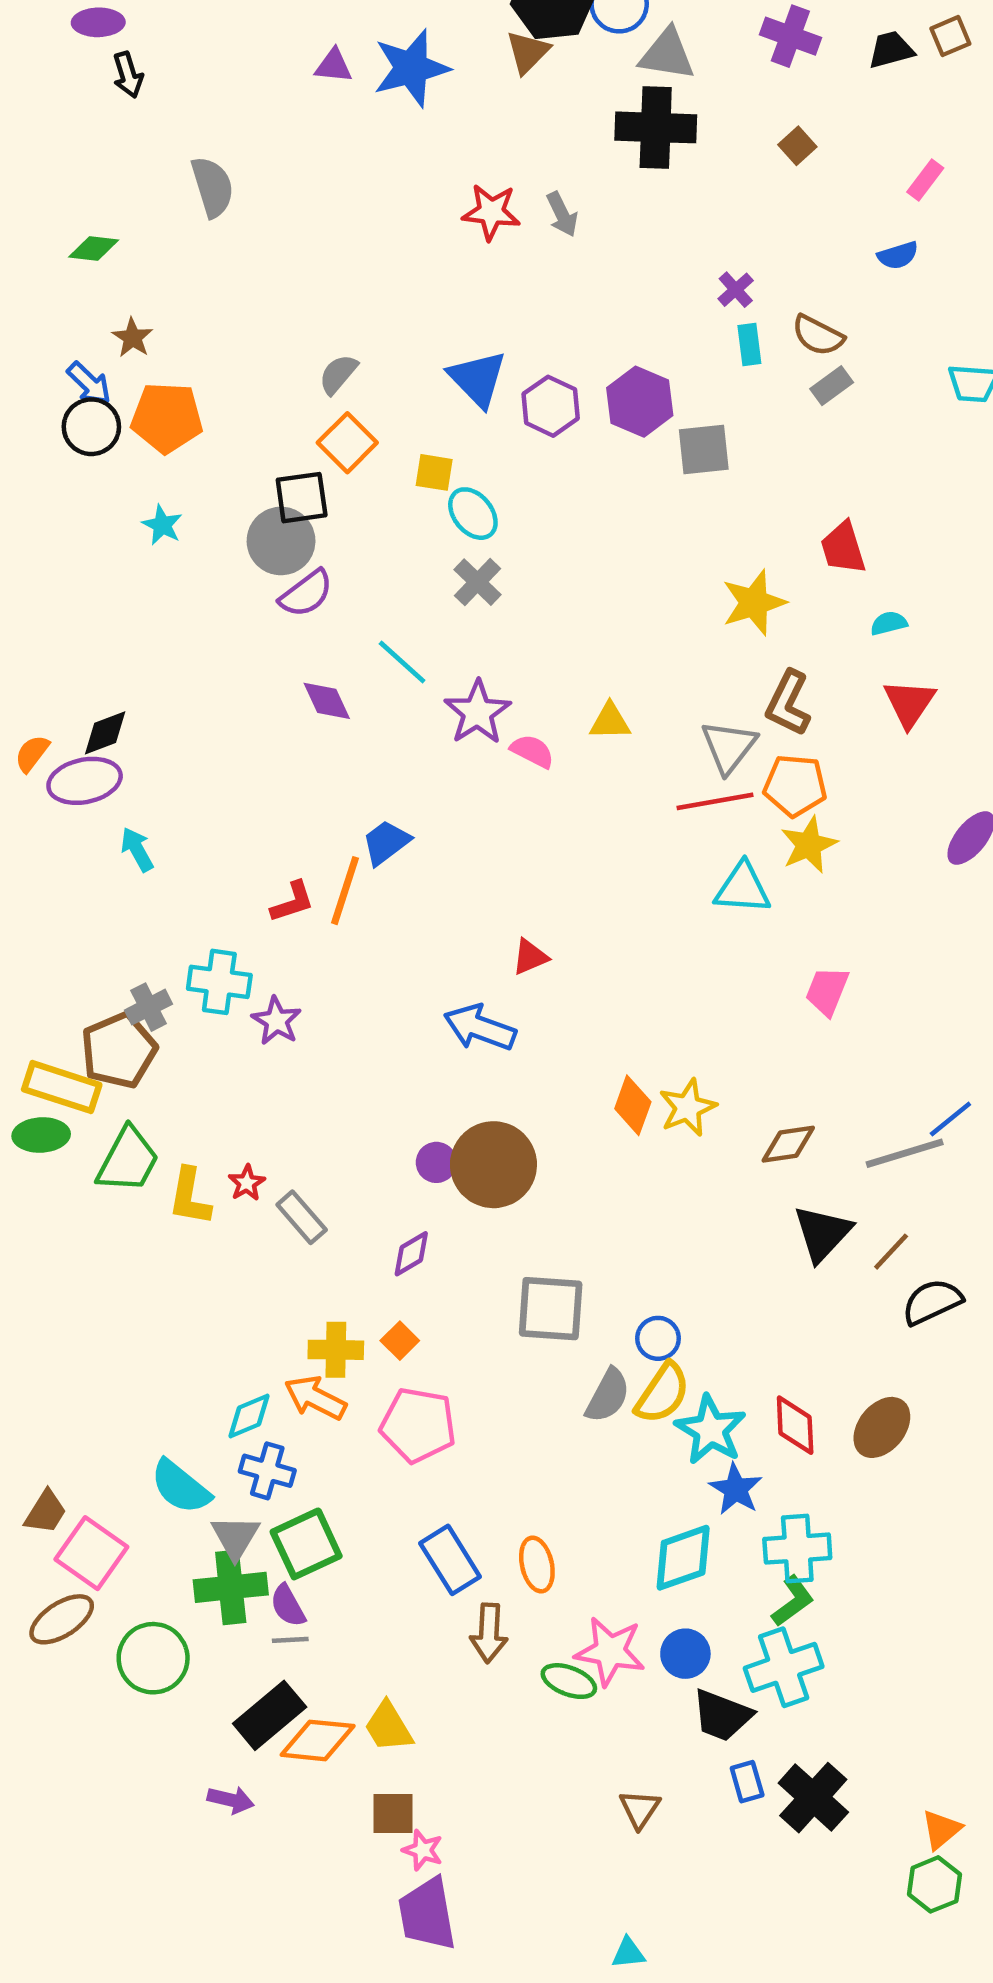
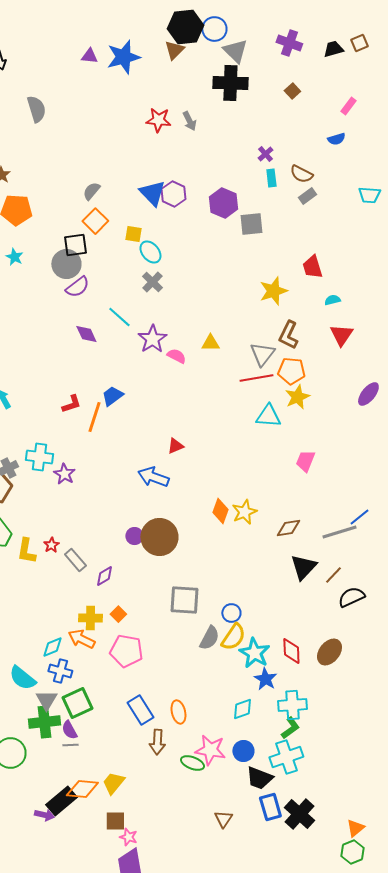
gray triangle: (667, 54) -> (235, 51), turned 36
purple hexagon: (551, 406) -> (173, 194), moved
red L-shape: (292, 902) -> (71, 404), moved
purple diamond: (411, 1254) -> (104, 576), moved
cyan diamond: (683, 1558) -> (242, 709), size x0.7
black rectangle: (270, 1715) -> (61, 801), moved
yellow trapezoid: (388, 1727) -> (113, 783), turned 70
blue rectangle: (747, 1782) -> (270, 807), size x1.5

